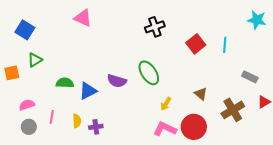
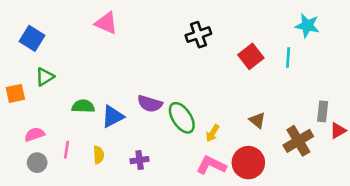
cyan star: (257, 20) -> (307, 26), moved
green ellipse: (149, 73) -> (182, 118), moved
gray rectangle: (250, 77) -> (323, 111), moved, turned 70
purple cross: (96, 127) -> (140, 160), moved

